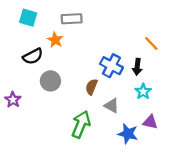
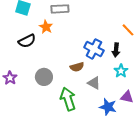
gray circle: (50, 81) -> (44, 77), moved
brown semicircle: (92, 87) -> (77, 67), turned -128
green arrow: (81, 124) -> (68, 99), turned -40

